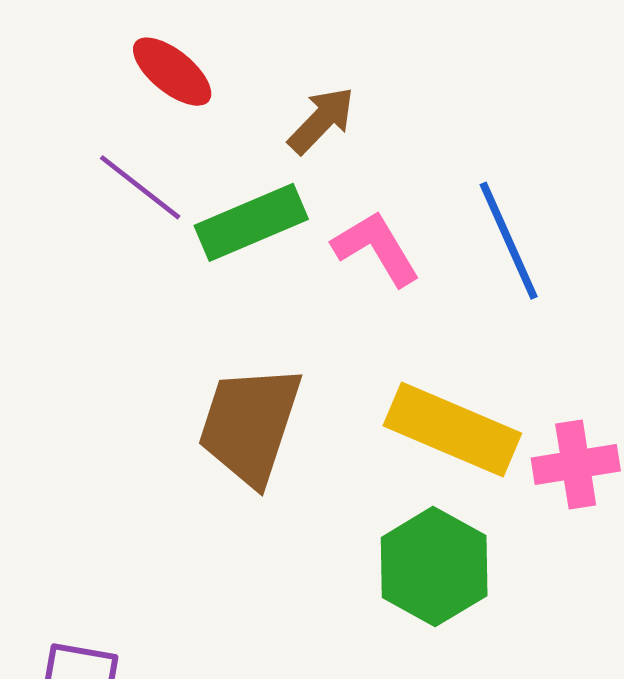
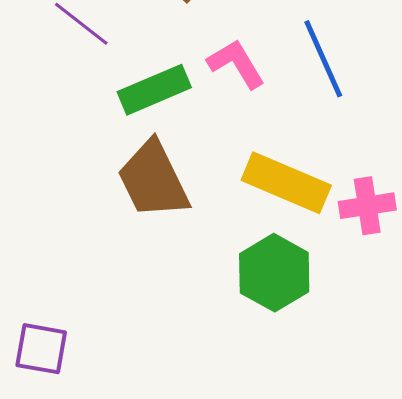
green rectangle: (251, 222) -> (154, 90), moved
brown trapezoid: (250, 425) -> (153, 180), turned -44

